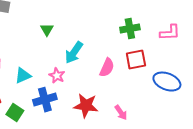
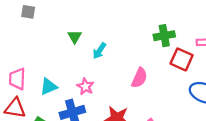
cyan arrow: (74, 53) -> (99, 51), moved, size x0.7
red square: (136, 60) -> (182, 59), moved, turned 35

